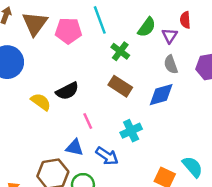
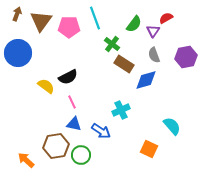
red semicircle: (185, 20) -> (166, 18), turned 64
brown rectangle: (120, 86) -> (124, 64), moved
pink line: (88, 121) -> (72, 102), moved
cyan semicircle: (192, 167) -> (172, 126), moved

